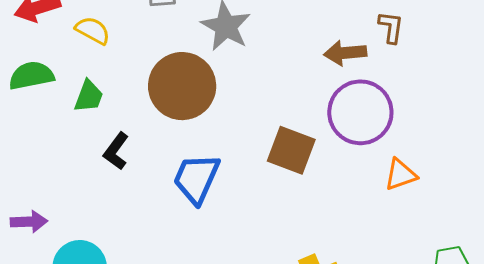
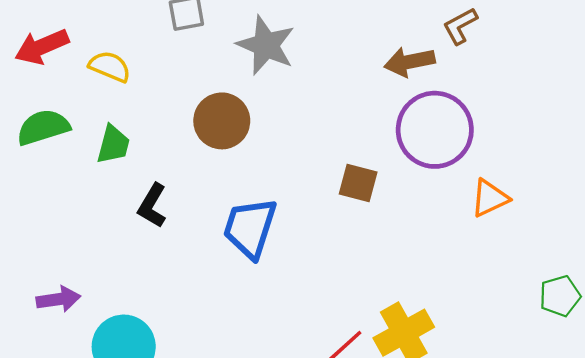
brown L-shape: (391, 27) -> (460, 26), turned -120
brown circle: (182, 86) -> (222, 121), size x0.7
brown square: (291, 150) -> (358, 183), size x0.7

